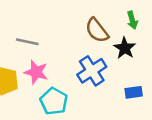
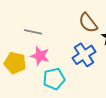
cyan pentagon: (54, 101) -> (54, 79), turned 30

